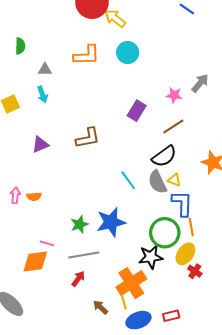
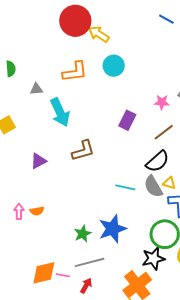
cyan arrow: (42, 94) -> (60, 112), moved, size x1.8
cyan line: (128, 180) -> (125, 187), turned -36
pink line: (47, 243) -> (63, 275), moved

